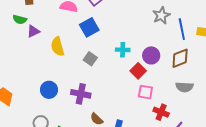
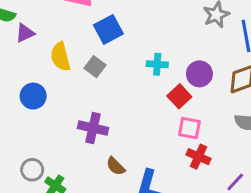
gray square: (90, 59) -> (95, 67), moved
blue circle: (49, 90) -> (33, 96), moved
red cross: (161, 112) -> (199, 157), moved

